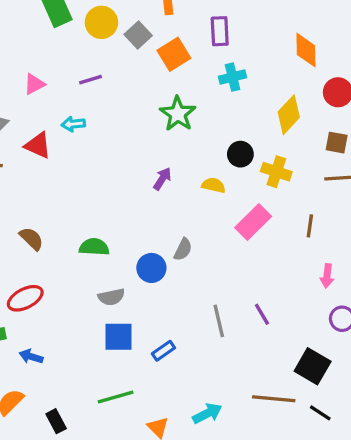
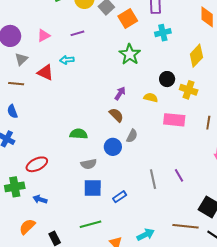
pink rectangle: (253, 222) -> (174, 120), turned 50
brown semicircle: (31, 239) -> (116, 115), moved

